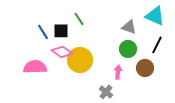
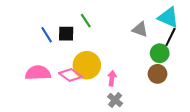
black line: (157, 45) -> (171, 37), moved
green circle: (128, 49) -> (160, 53), moved
pink diamond: (62, 52) -> (71, 75), moved
pink arrow: (118, 72) -> (112, 78), moved

